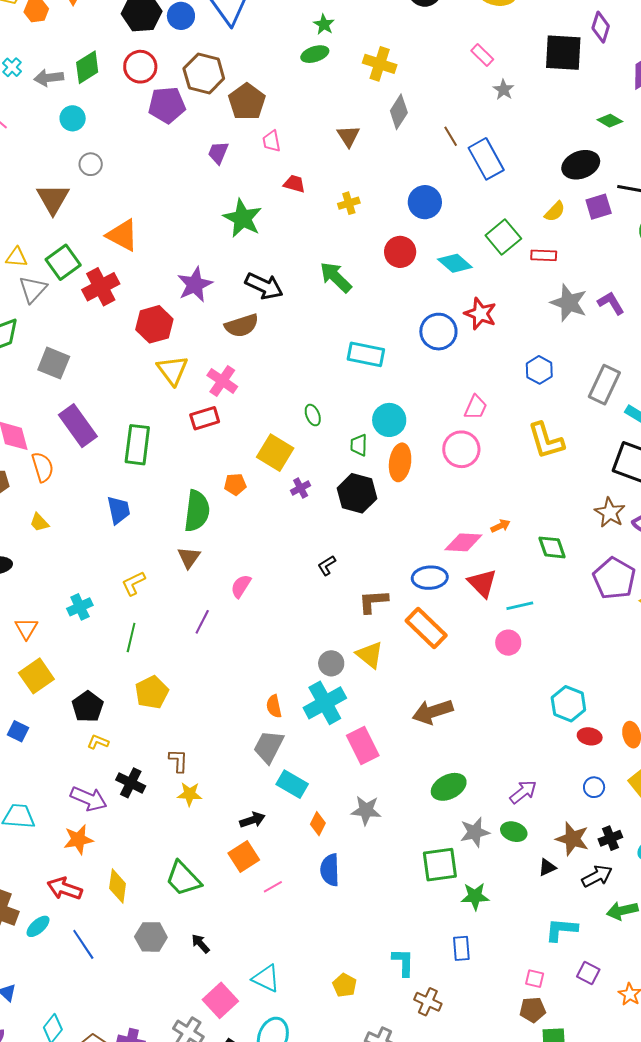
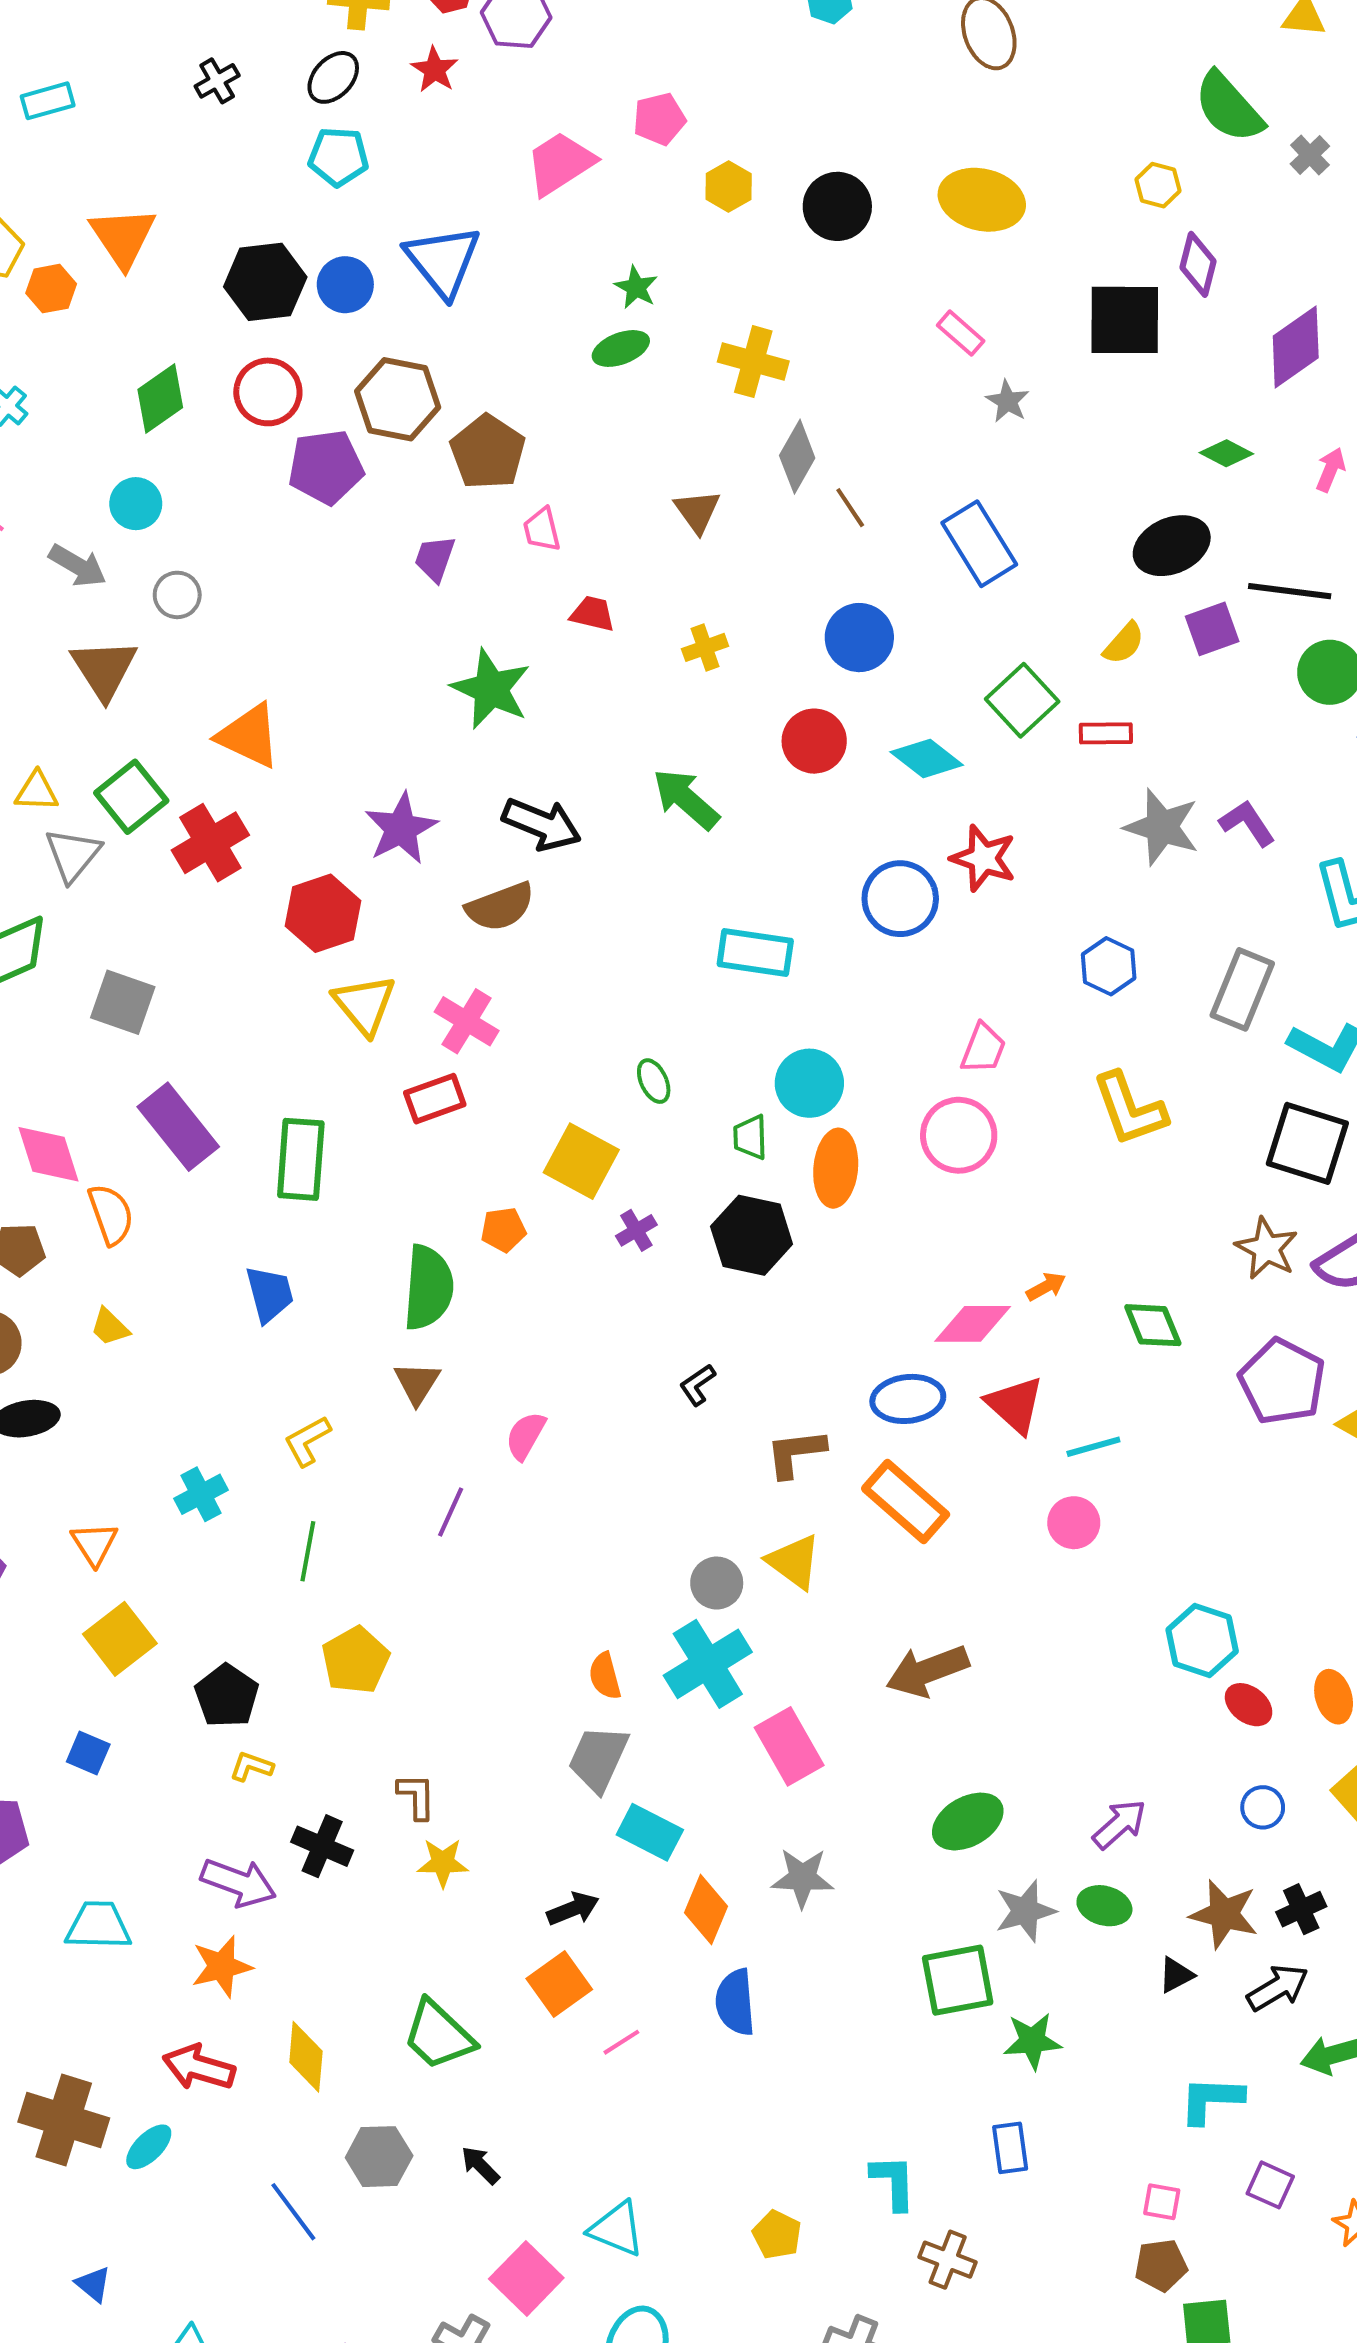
gray arrow: (49, 78) -> (78, 566), moved, turned -140
brown line: (451, 136) -> (850, 508), moved
red ellipse: (590, 736) -> (1249, 1705), turned 30
orange diamond: (318, 824) -> (706, 1910), size x1.4
blue line: (83, 944) -> (293, 2212), moved

